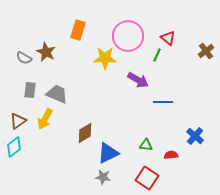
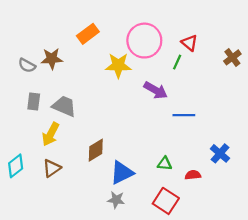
orange rectangle: (78, 30) -> (88, 34), turned 36
brown star: (46, 52) -> (52, 59), turned -30
brown triangle: (18, 121) -> (52, 168), moved

